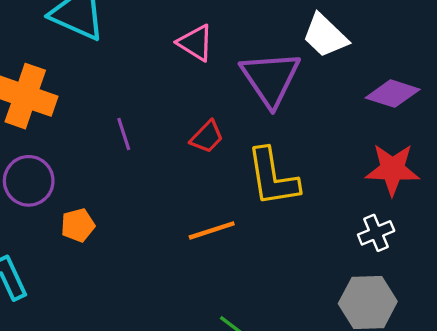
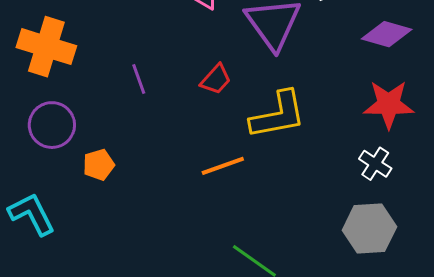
yellow L-shape: (273, 177) -> (278, 115), turned -90
white cross: (376, 233) -> (375, 164), turned -32

